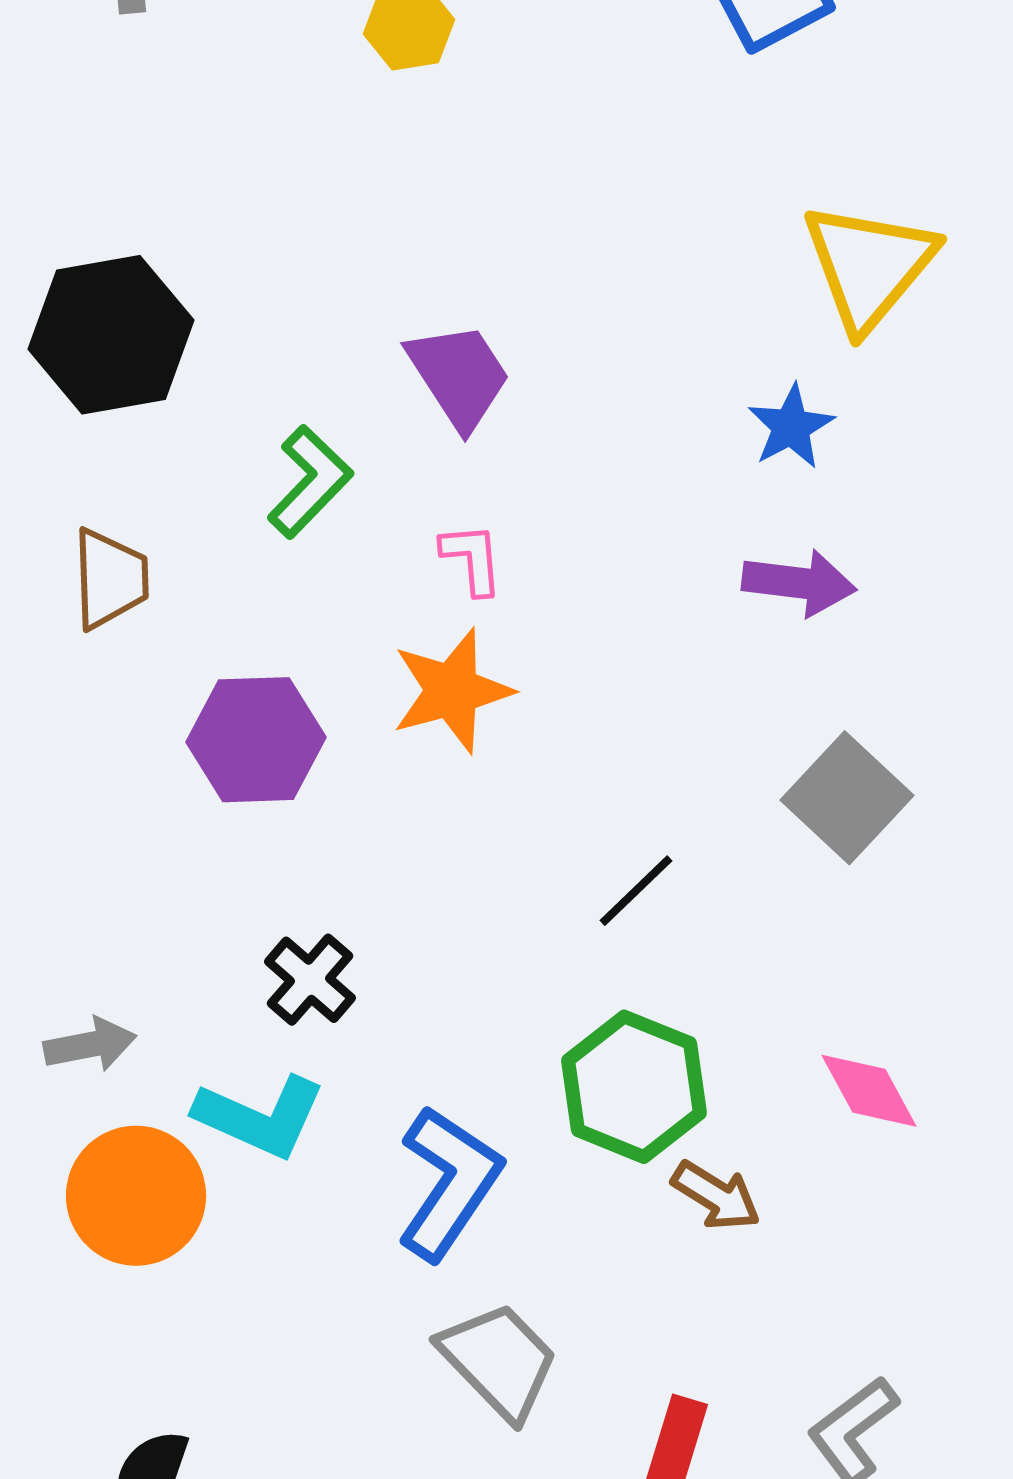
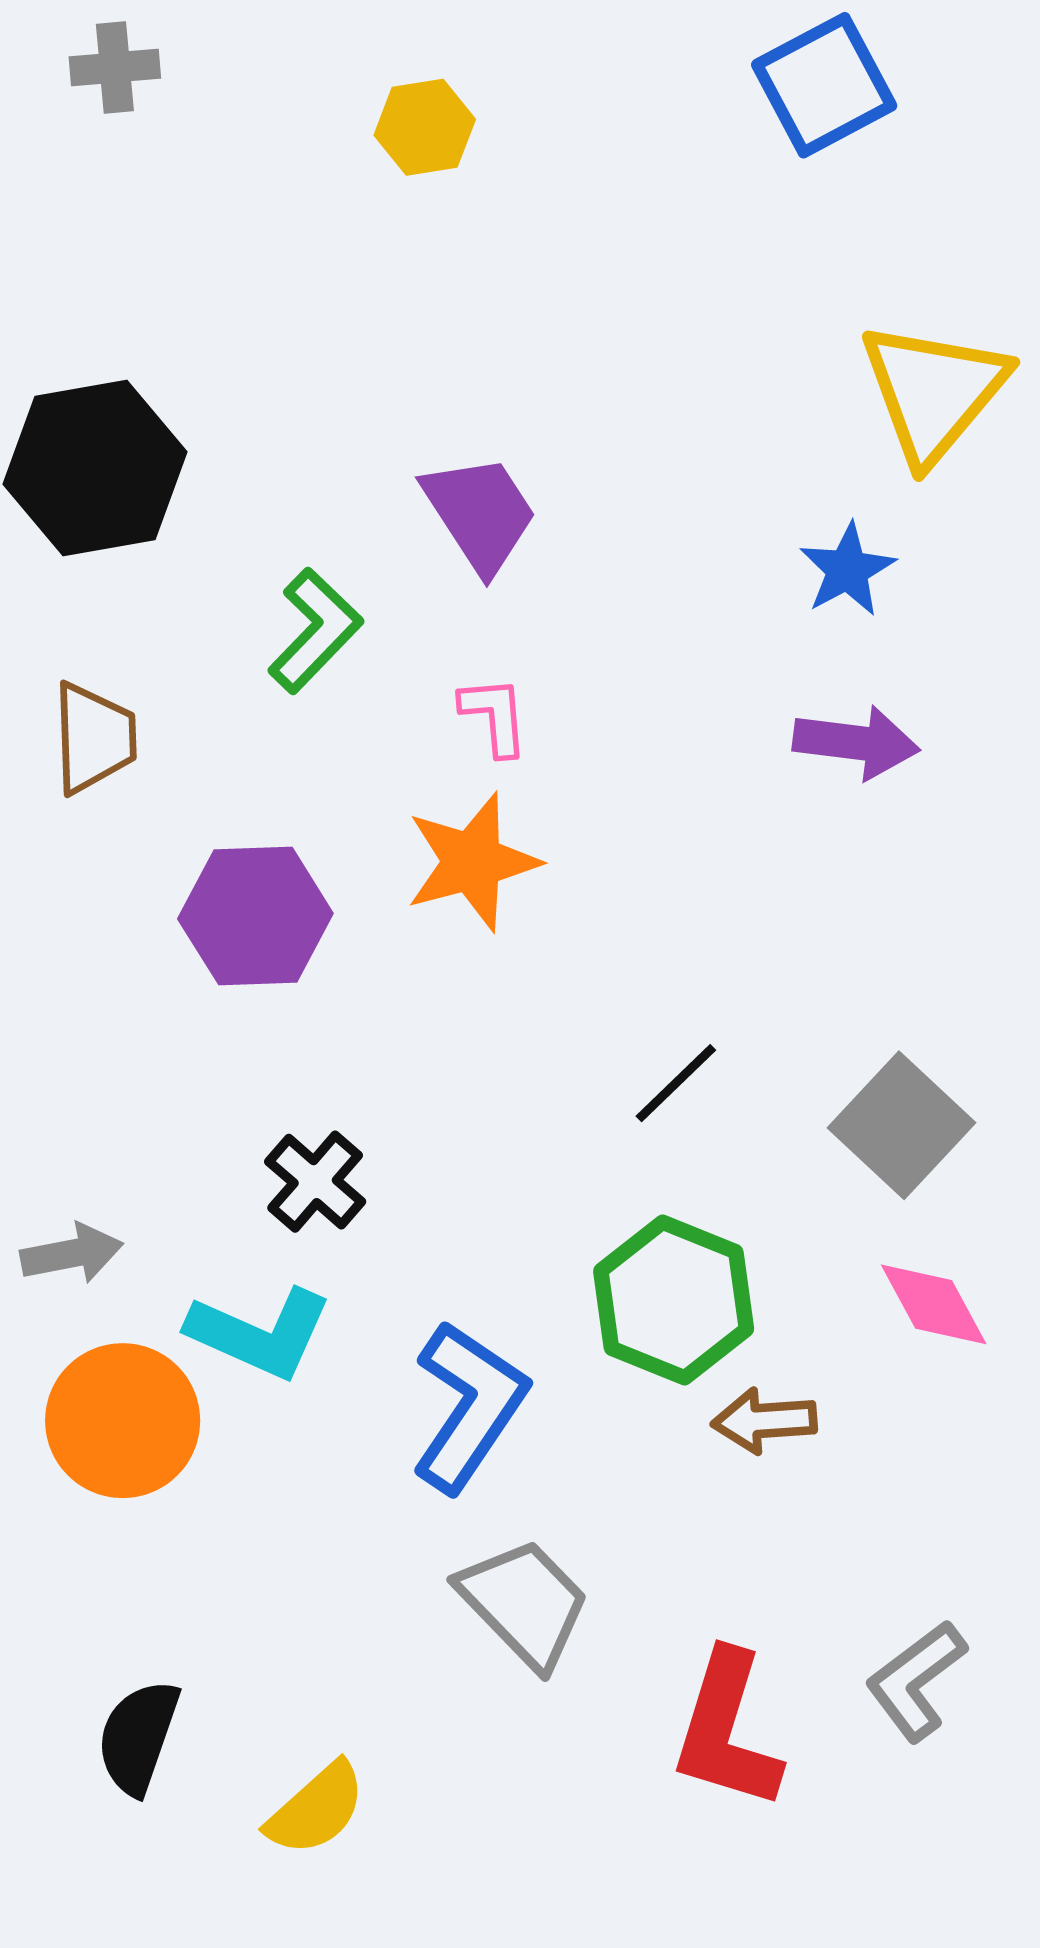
gray square: (847, 798) -> (902, 1125), moved
brown arrow: (716, 1196) -> (764, 1421), turned 144

